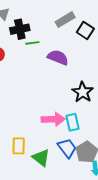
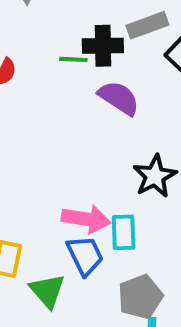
black cross: (20, 29) -> (103, 46), moved
blue trapezoid: (67, 148) -> (85, 255), moved

